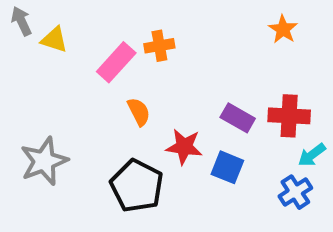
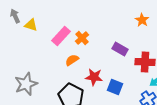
orange cross: (159, 46) -> (82, 38), moved, turned -32
orange semicircle: (139, 112) -> (72, 60), turned -96
purple rectangle: (238, 118) -> (120, 49), moved

